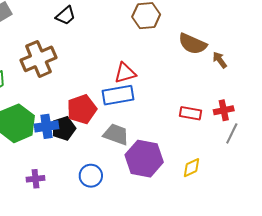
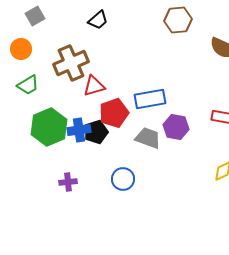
red triangle: (125, 73) -> (94, 86), moved
purple hexagon: (144, 159) -> (176, 127), moved, size x0.7

